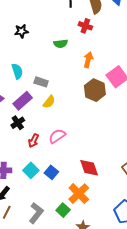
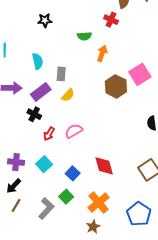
orange arrow: (88, 60) -> (102, 53), moved
gray rectangle: (41, 82) -> (61, 74), turned 72
black cross: (18, 123) -> (34, 114), turned -32
blue square: (51, 172) -> (73, 173), moved
orange cross: (79, 194) -> (99, 203), moved
green square: (63, 210) -> (66, 197), moved

